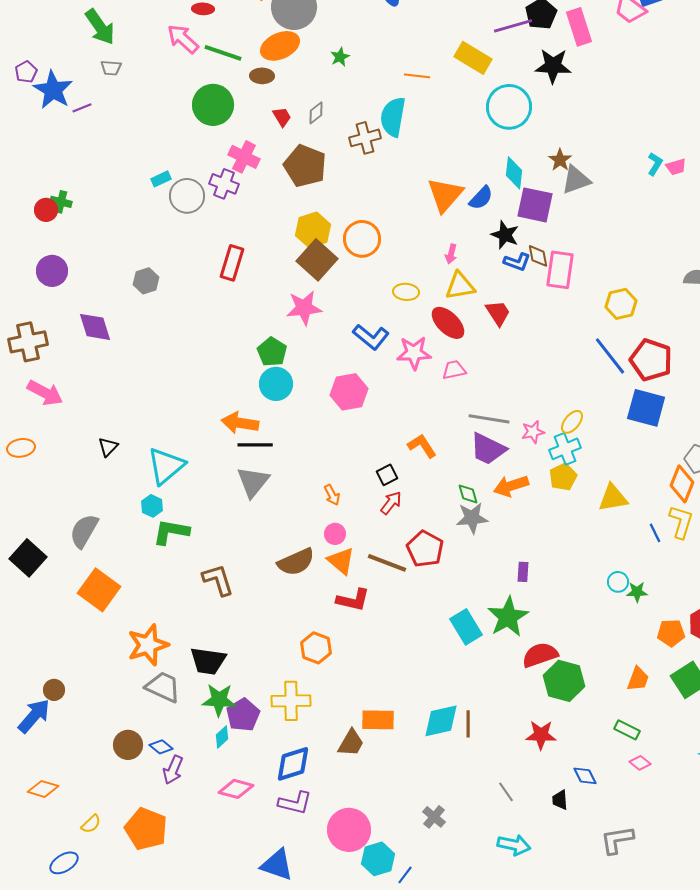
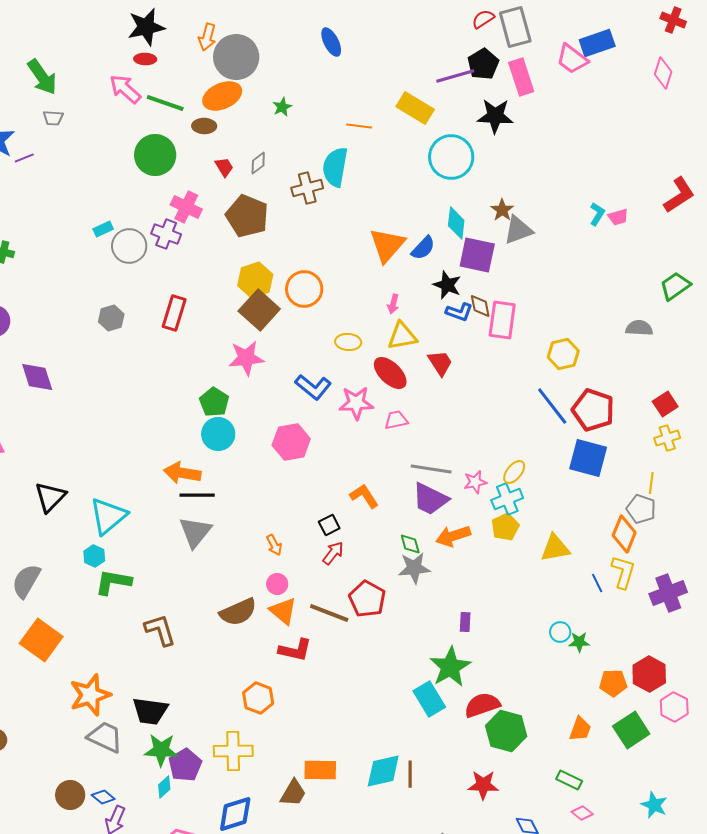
gray hexagon: (146, 281) -> (111, 318), moved
black triangle: (108, 447) -> (50, 497), size x1.6
cyan rectangle: (466, 627) -> (429, 699), moved

